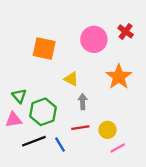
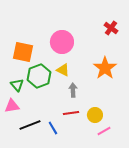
pink circle: (94, 39) -> (62, 42), moved
orange square: (44, 48) -> (23, 52), moved
green hexagon: (43, 112) -> (39, 76), moved

